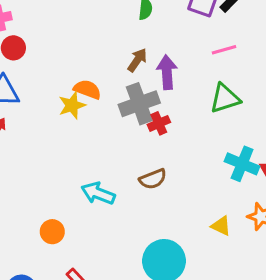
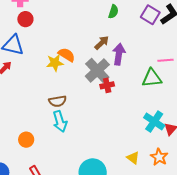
pink line: (224, 50) -> (165, 60), moved
gray cross: (139, 104) -> (97, 70), turned -35
brown semicircle: (153, 179) -> (58, 101), moved
cyan arrow: (98, 193) -> (60, 121), turned -140

